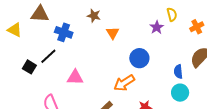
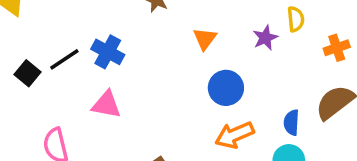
blue cross: (64, 32) -> (108, 52), moved
orange triangle: (113, 33) -> (205, 39), moved
orange arrow: (124, 83) -> (235, 135), moved

